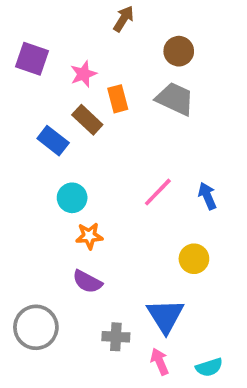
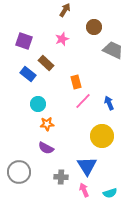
purple square: (32, 59) -> (24, 41), moved
pink star: (84, 74) -> (62, 39), moved
orange rectangle: (118, 99) -> (76, 82), moved
gray trapezoid: (175, 99) -> (113, 50), moved
yellow circle: (194, 259) -> (102, 136), size x1.5

